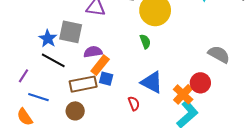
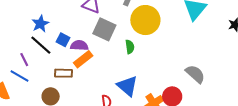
gray square: (71, 32) -> (104, 29), moved
purple line: (24, 76) -> (24, 60), moved, turned -72
blue square: (106, 79) -> (63, 40), moved
brown rectangle: (83, 84) -> (64, 73), size x0.7

